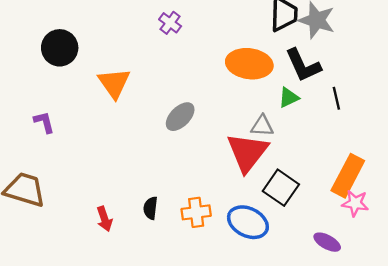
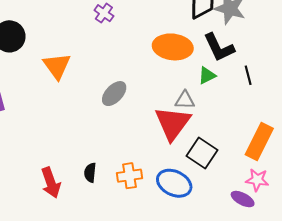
pink star: (355, 203) -> (257, 180), moved
red arrow: (104, 219) -> (51, 183), size x1.4

